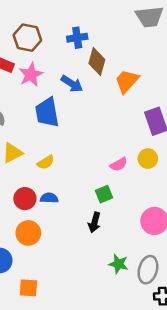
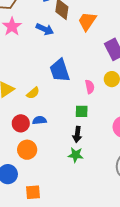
blue trapezoid: (47, 112) -> (60, 70), moved
pink semicircle: (119, 164) -> (90, 87), turned -64
green square: (104, 194) -> (82, 111), turned 32
green star: (118, 264) -> (76, 155), moved

